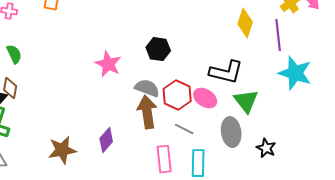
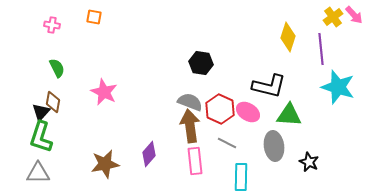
pink star: (108, 64) -> (104, 92), moved
green triangle: (246, 101) -> (289, 115), turned -48
pink rectangle: (164, 159) -> (195, 161), moved

